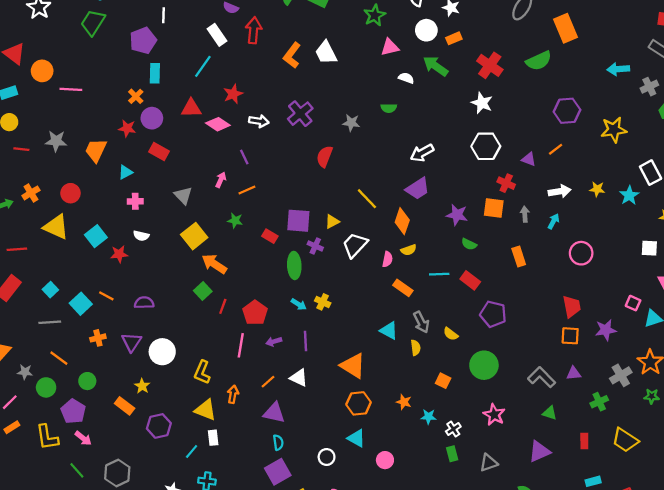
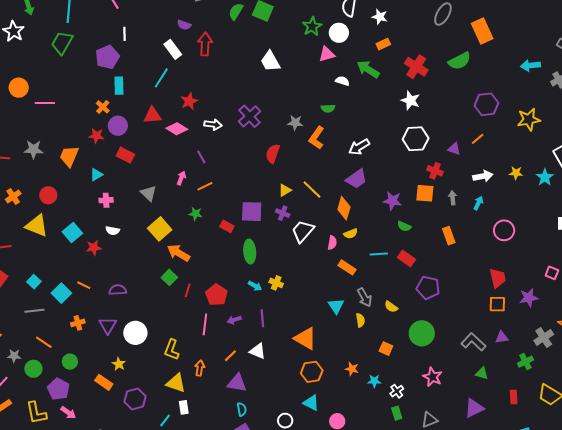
white circle: (426, 30) -> (339, 33), moved
orange L-shape: (292, 55) -> (317, 138), moved
yellow triangle: (332, 222) -> (285, 190), moved
purple cross: (315, 246) -> (283, 213), moved
cyan triangle: (389, 331) -> (336, 306), turned 30

